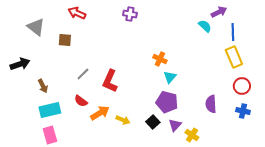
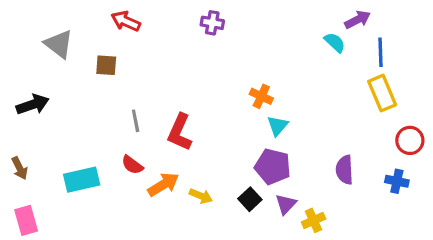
gray line: (83, 74) -> (136, 121), turned -56
brown arrow: (43, 86) -> (20, 168), moved
red circle: (242, 86) -> (410, 140), moved
pink rectangle: (50, 135) -> (26, 220), moved
yellow cross: (192, 135) -> (314, 220), turned 32

